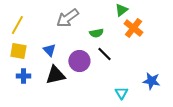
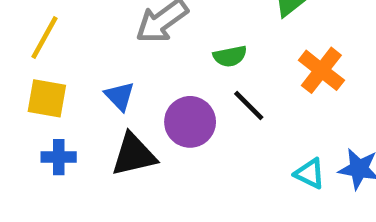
orange cross: (133, 28) -> (321, 70), moved
cyan triangle: (121, 93) -> (310, 174), moved, turned -32

